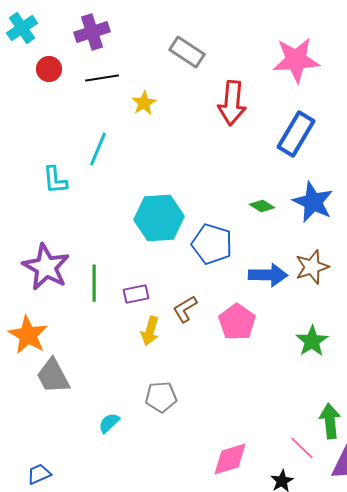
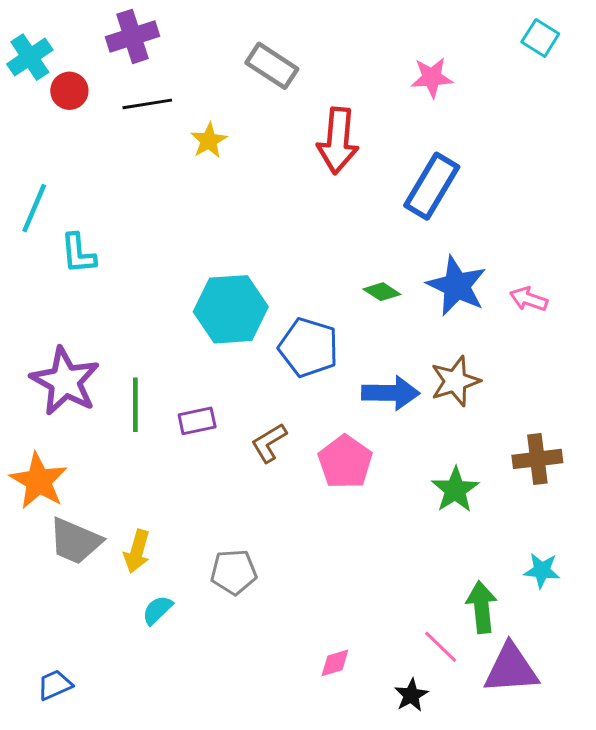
cyan cross: (22, 28) -> (30, 57), moved
pink star: (296, 60) -> (432, 78), size x0.6
cyan line: (98, 149) -> (34, 208), moved
yellow arrow: (150, 331) -> (137, 551), moved
gray trapezoid: (53, 376) -> (75, 541), turned -39
pink diamond: (230, 459) -> (335, 663), size x0.6

